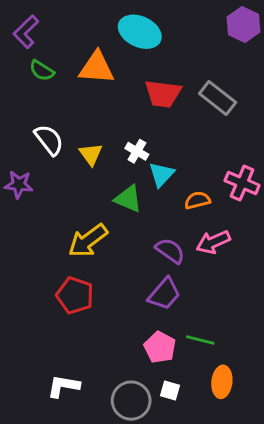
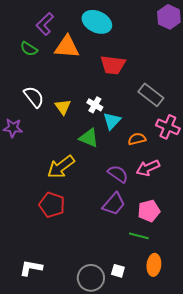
purple L-shape: (26, 32) -> (45, 24), moved
gray rectangle: (218, 98) -> (151, 95), moved
pink pentagon: (160, 347) -> (149, 211), moved, turned 30
white L-shape: (63, 386) -> (31, 268), moved

